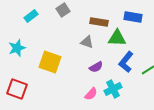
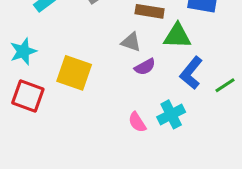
purple semicircle: (96, 67) -> (145, 67), moved
red square: (17, 89) -> (28, 96), moved
pink semicircle: (91, 94) -> (137, 122), turned 104

